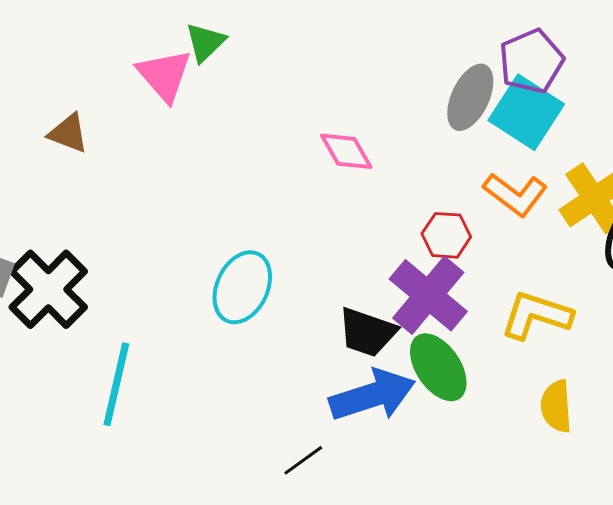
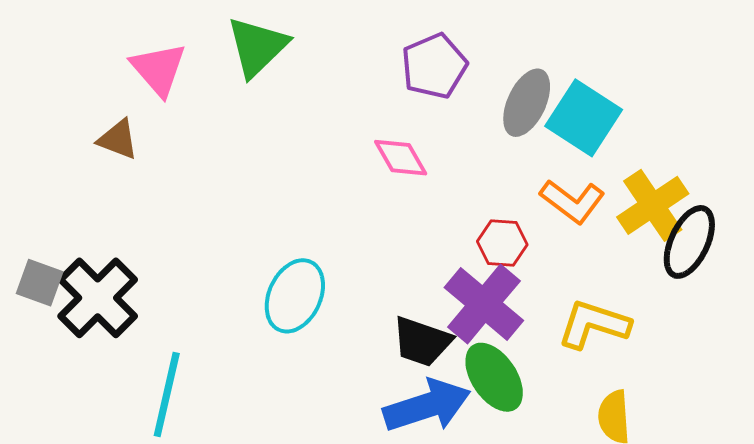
green triangle: (205, 42) -> (257, 47), size x1.5
purple pentagon: (531, 61) -> (434, 66), moved
pink triangle: (164, 75) -> (159, 69), moved

